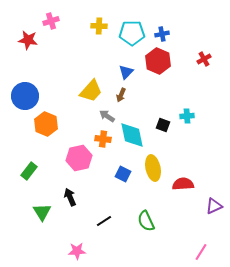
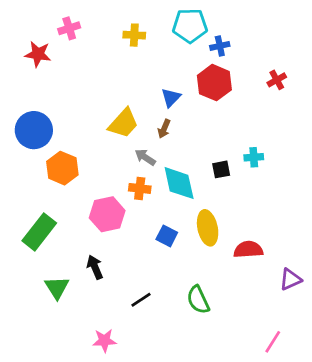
cyan pentagon: (132, 33) -> (190, 26), moved
black square: (163, 125) -> (221, 169), turned -32
green rectangle: (29, 171) -> (39, 232), size x1.5

